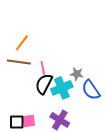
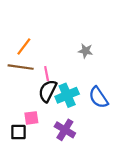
gray star: (77, 74) -> (85, 51), moved
pink square: (29, 121) -> (31, 118), moved

